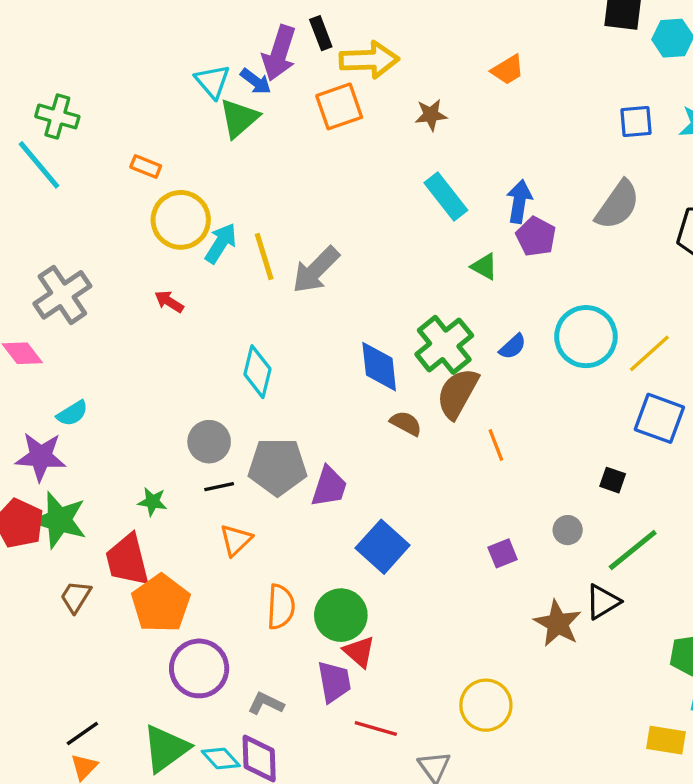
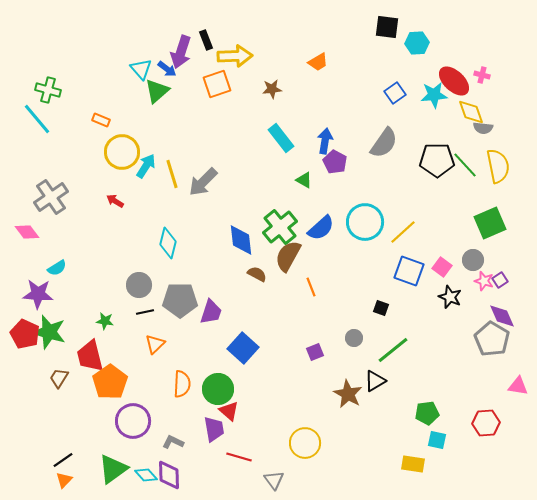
blue square: (636, 121) -> (395, 93), turned -30
blue semicircle: (513, 347) -> (321, 228), size x1.6

